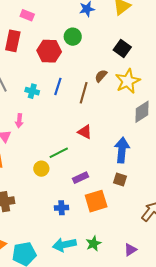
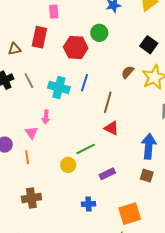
pink rectangle: (27, 15) -> (54, 12), turned 64
cyan cross: (32, 91) -> (59, 87), size x1.5
brown line: (84, 93) -> (108, 102), moved
orange square: (96, 201) -> (130, 214), moved

